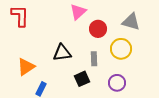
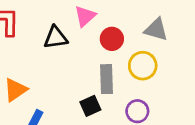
black triangle: (62, 53) -> (56, 38), moved
gray rectangle: (94, 59) -> (107, 79), size x1.5

